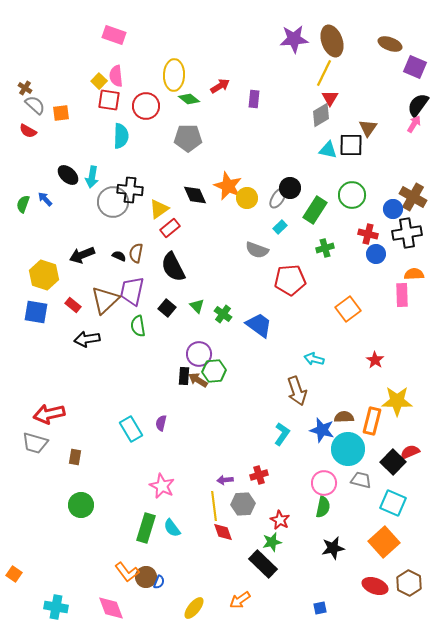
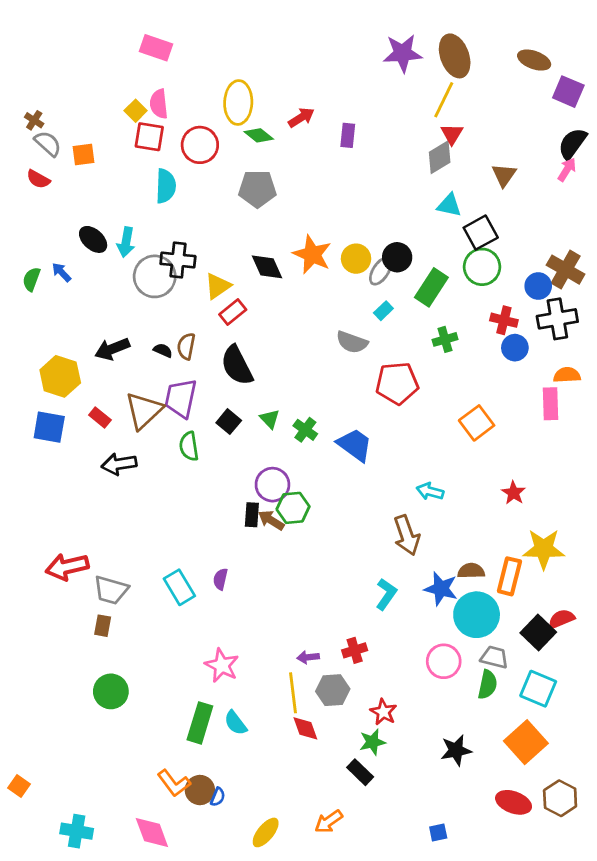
black square: (351, 145) -> (481, 233), moved, turned -30
yellow circle: (247, 198) -> (356, 259), moved
gray trapezoid: (35, 443) -> (111, 590), moved
green semicircle: (323, 507) -> (488, 685), moved
black rectangle: (263, 564) -> (360, 772), size x0.7

